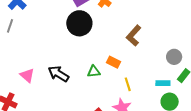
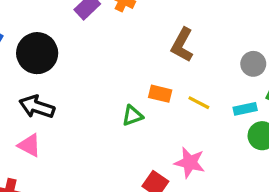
black circle: (79, 23) -> (37, 53), moved
black arrow: (58, 74) -> (37, 107), moved
yellow line: (128, 84) -> (199, 103), moved, turned -32

